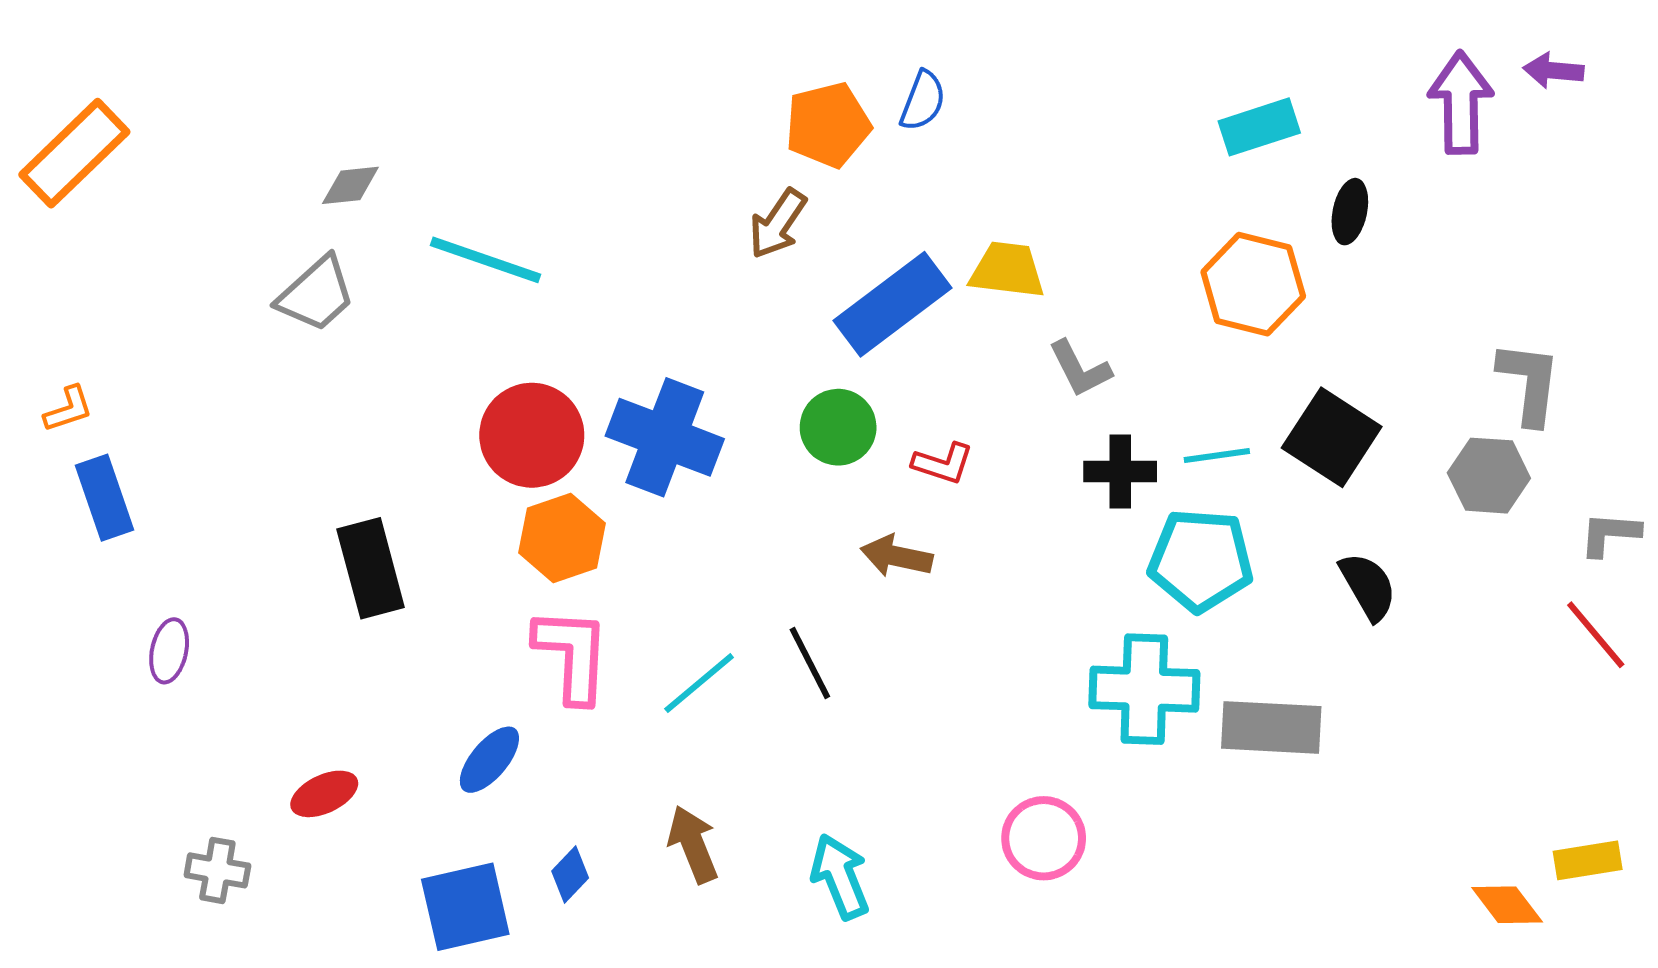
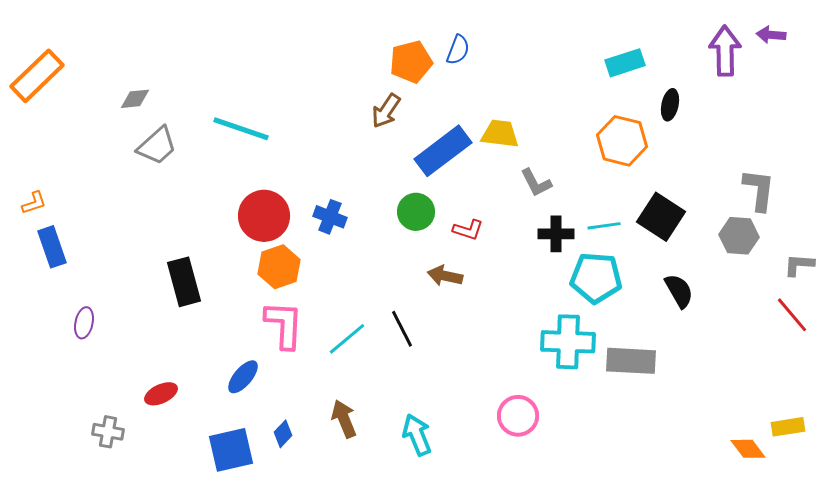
gray diamond: (350, 185) -> (135, 99), moved
blue cross: (665, 437) -> (330, 217), size x0.6

